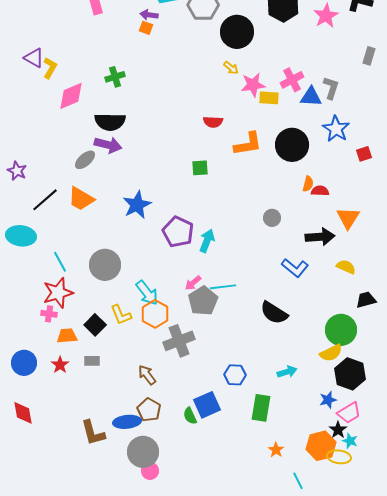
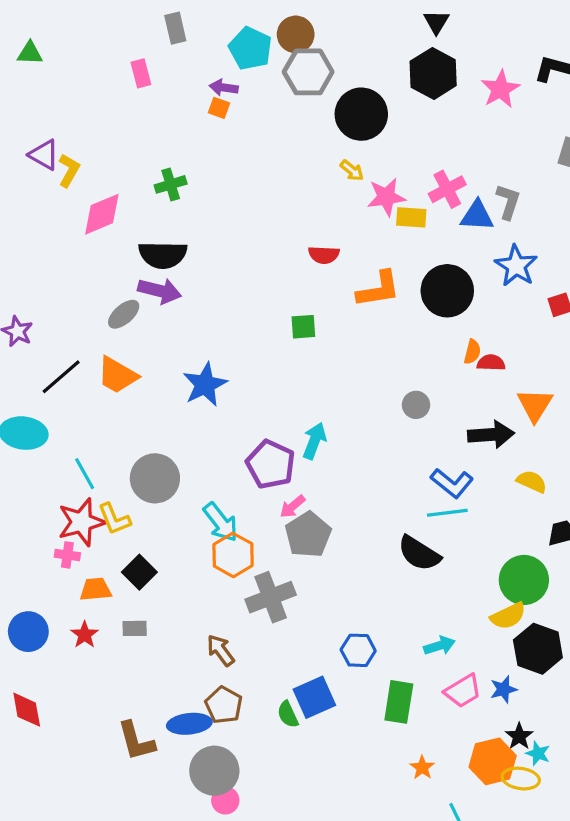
purple pentagon: (178, 232) -> (271, 464), moved
cyan line: (223, 287) -> (447, 513), moved
yellow L-shape: (121, 315) -> (114, 519), moved
pink trapezoid: (349, 413) -> (463, 691), moved

